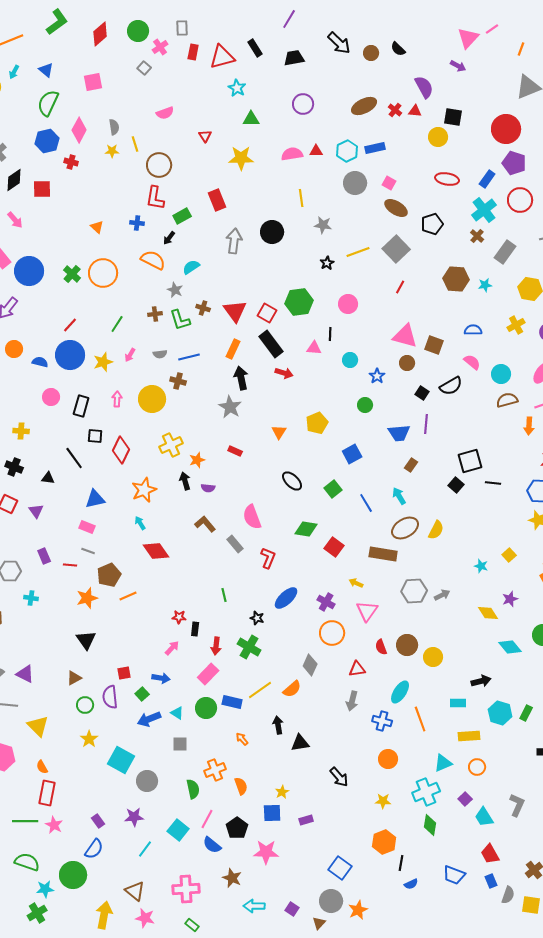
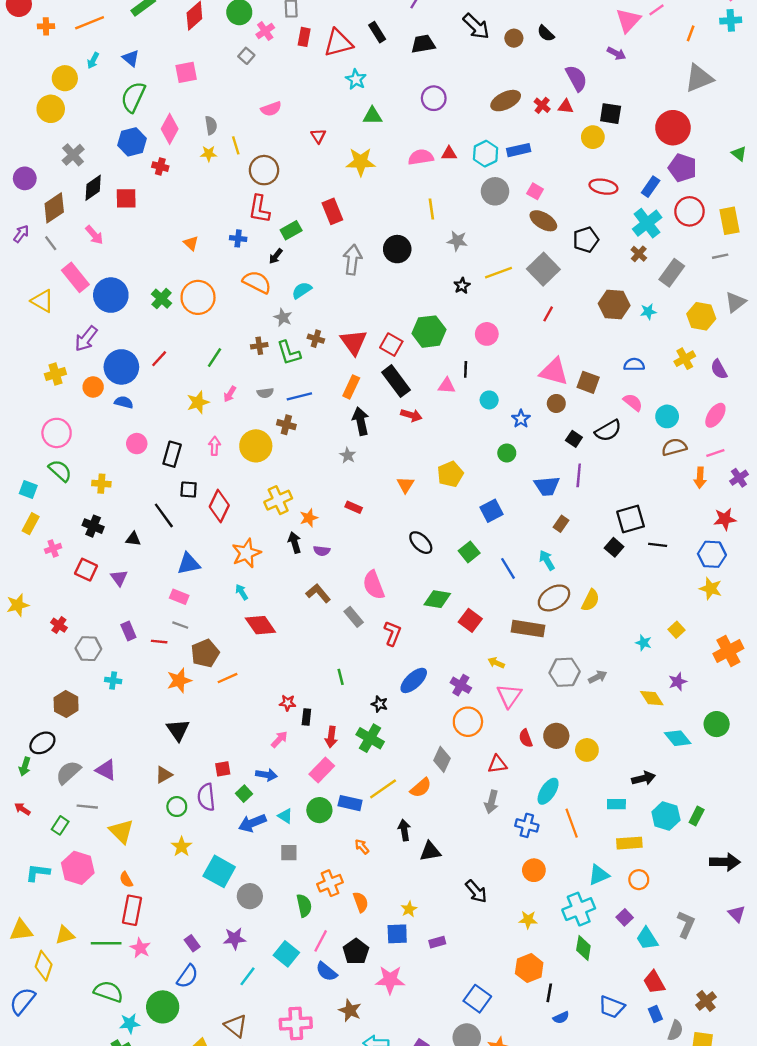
blue circle: (70, 355) -> (121, 367), moved
gray star: (230, 407) -> (348, 455), size x0.6

